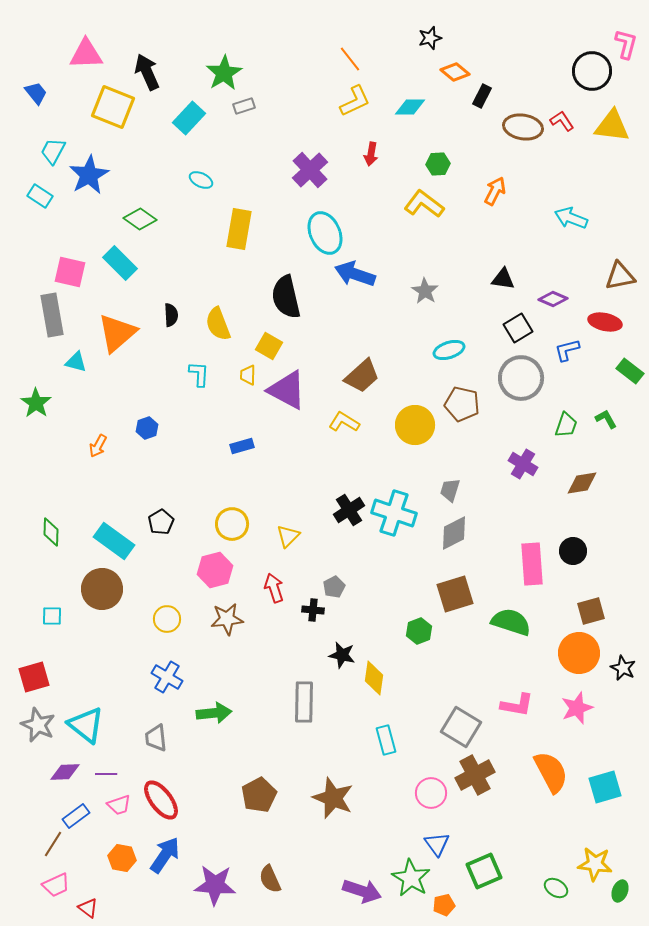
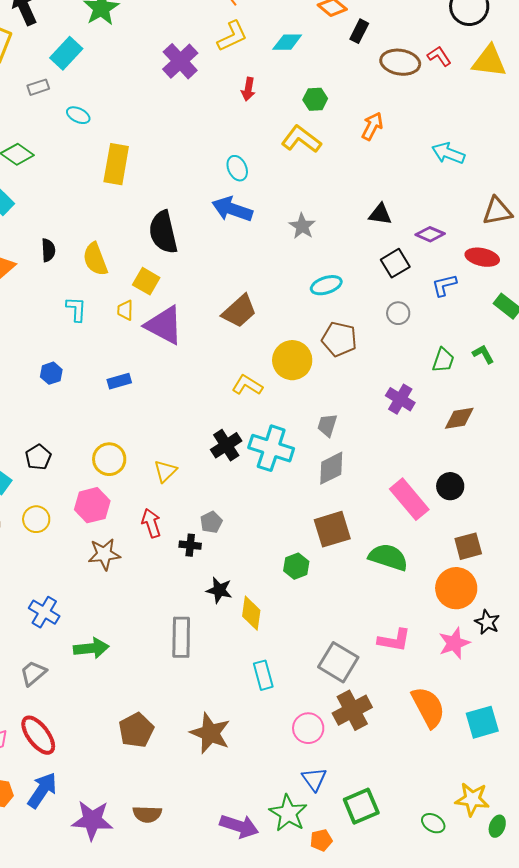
gray rectangle: (244, 106) -> (38, 87), moved
purple cross: (310, 170) -> (180, 61), moved
cyan ellipse: (325, 233) -> (237, 168), moved, size x0.6
gray circle: (521, 378) -> (398, 313), size x0.5
yellow L-shape: (344, 422) -> (247, 385), moved
blue hexagon: (147, 428) -> (51, 373), moved
pink rectangle: (532, 564) -> (409, 499), turned -36
yellow circle: (167, 619) -> (36, 519), moved
black star: (623, 668) -> (487, 622), moved
gray trapezoid: (156, 738) -> (33, 673), turned 56
brown semicircle: (270, 879) -> (147, 814), turned -64

